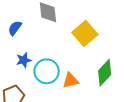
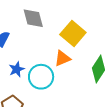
orange triangle: (71, 80) -> (63, 58), moved

